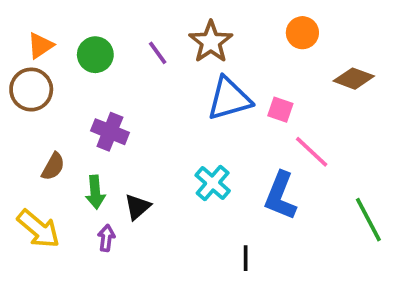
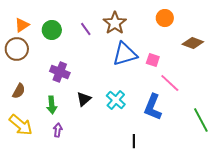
brown semicircle: (53, 166) -> (19, 91), moved
black triangle: (137, 207) -> (84, 99), moved

